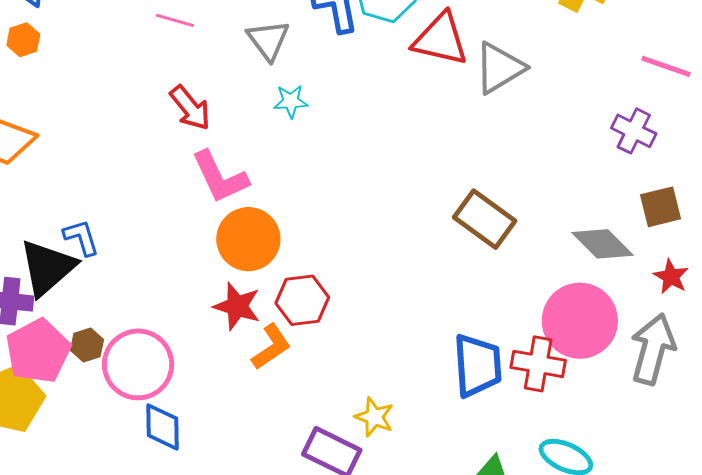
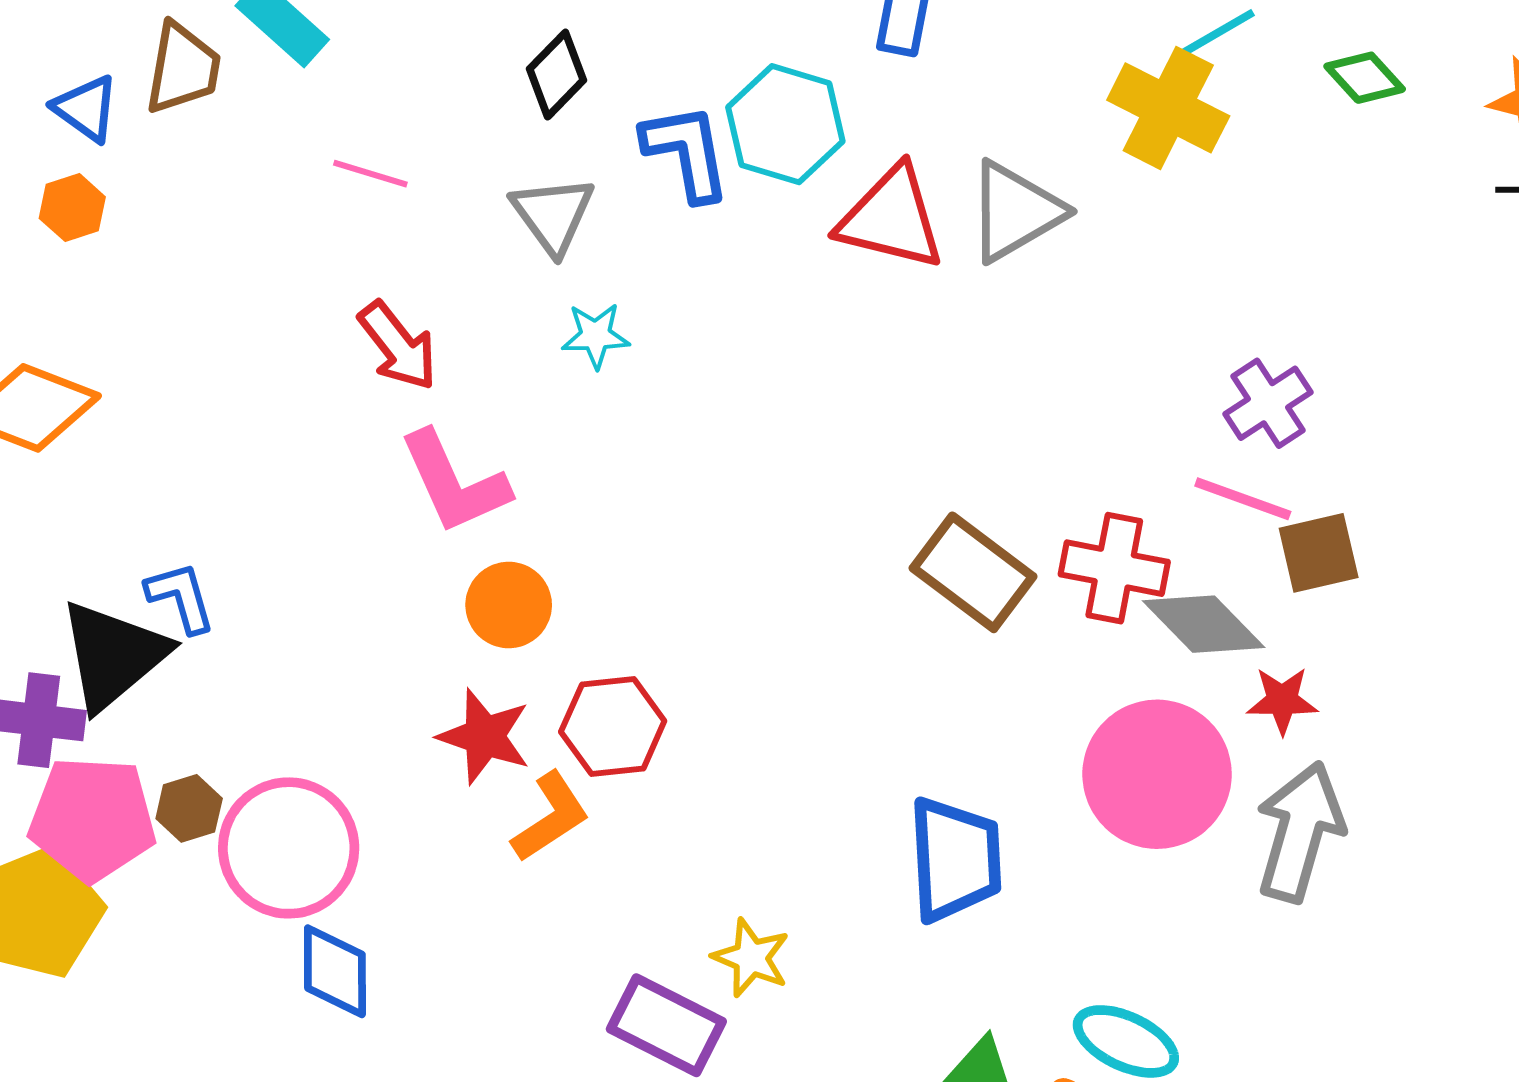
pink line: (666, 66) -> (1243, 499), moved
gray triangle: (499, 68) -> (1015, 212), moved
purple cross: (634, 131) -> (1268, 403), turned 30
orange circle: (248, 239) -> (509, 605), size x0.7
red star: (671, 277) -> (1282, 700), moved, turned -30
pink pentagon: (38, 351) -> (93, 819), turned 30
red cross: (538, 364) -> (1114, 568), moved

